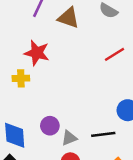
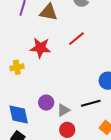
red star: (37, 53) -> (40, 48), moved
red line: (114, 54) -> (76, 39), moved

